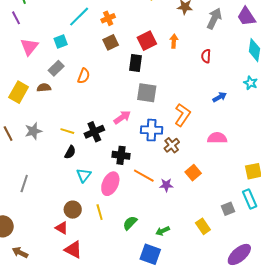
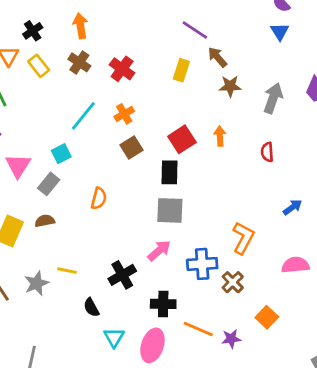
gray rectangle: (56, 68) -> (49, 184), moved
gray square: (147, 93) -> (170, 210), moved
yellow line: (67, 131) -> (67, 271), moved
black semicircle: (70, 152) -> (91, 307), turned 128

